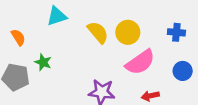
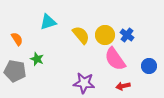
blue cross: (176, 32) -> (127, 35), moved, turned 32
pink semicircle: (140, 62) -> (115, 59), turned 90

